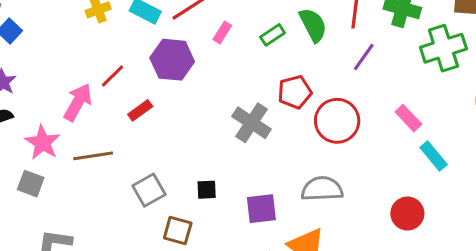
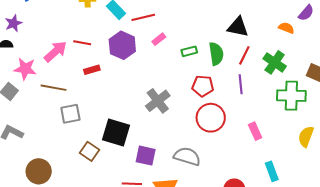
purple line: (364, 57) -> (241, 84), turned -60
red line: (112, 76) -> (82, 43), turned 36
red pentagon: (295, 92) -> (203, 86), moved
pink star: (43, 143) -> (25, 69), turned 30
cyan rectangle: (434, 156) -> (272, 171), moved
gray square: (149, 190) -> (70, 114), moved
black square: (207, 190) -> (116, 132), size x2.0

